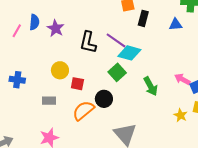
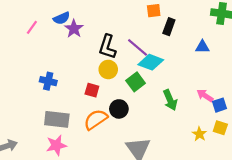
blue semicircle: (34, 22) -> (62, 18), moved, turned 56
blue triangle: (176, 24) -> (202, 47), moved
yellow circle: (60, 70) -> (108, 69), moved
blue cross: (17, 80) -> (48, 81), moved
gray rectangle: (49, 101) -> (57, 119), moved, size x1.6

